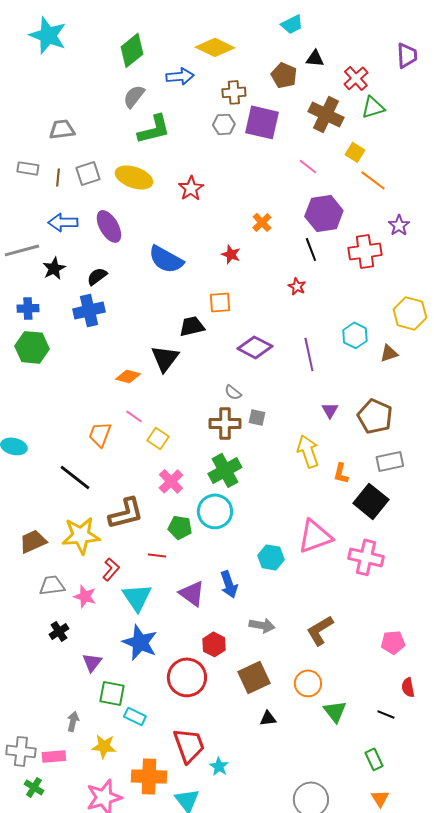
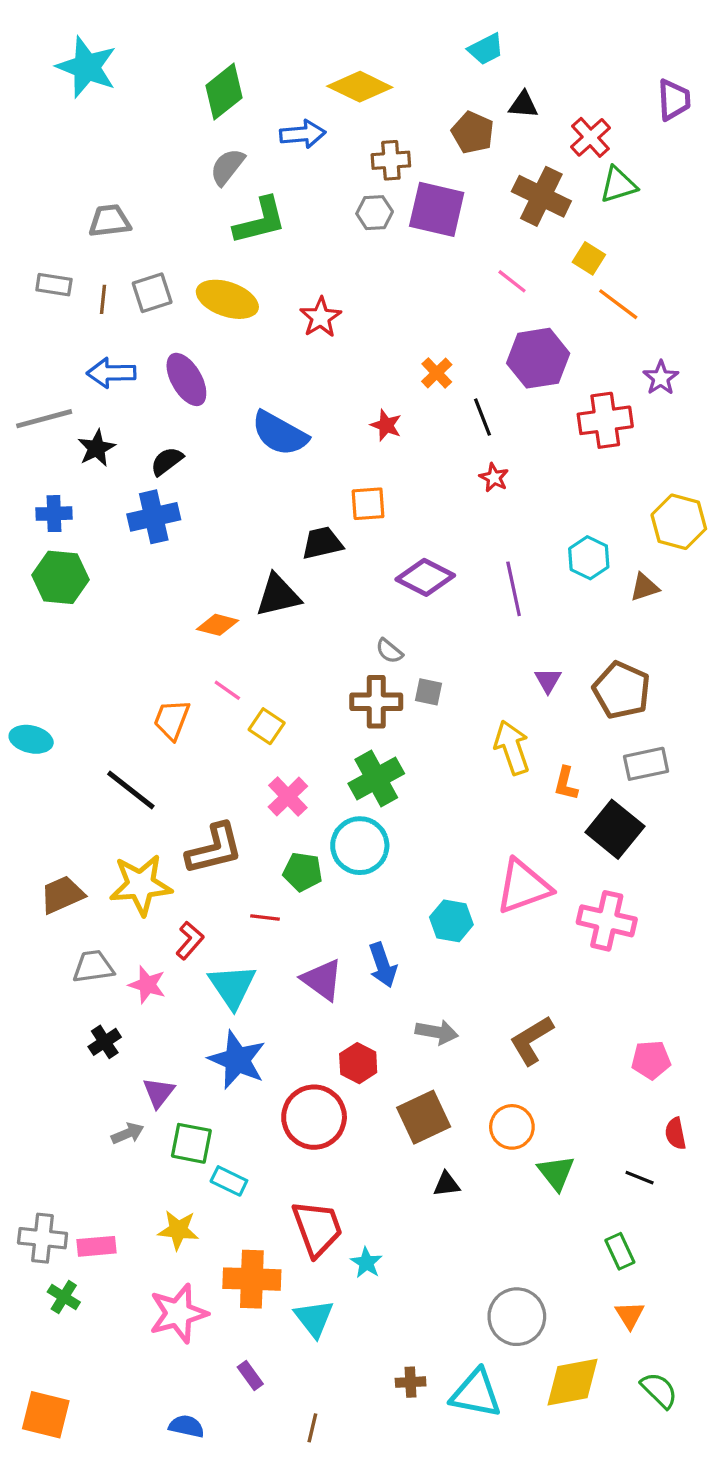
black line: (311, 249) -> (482, 417), moved
black triangle: (165, 358) -> (278, 595), turned 40
gray arrow: (73, 721) -> (128, 1133), moved, turned 54

